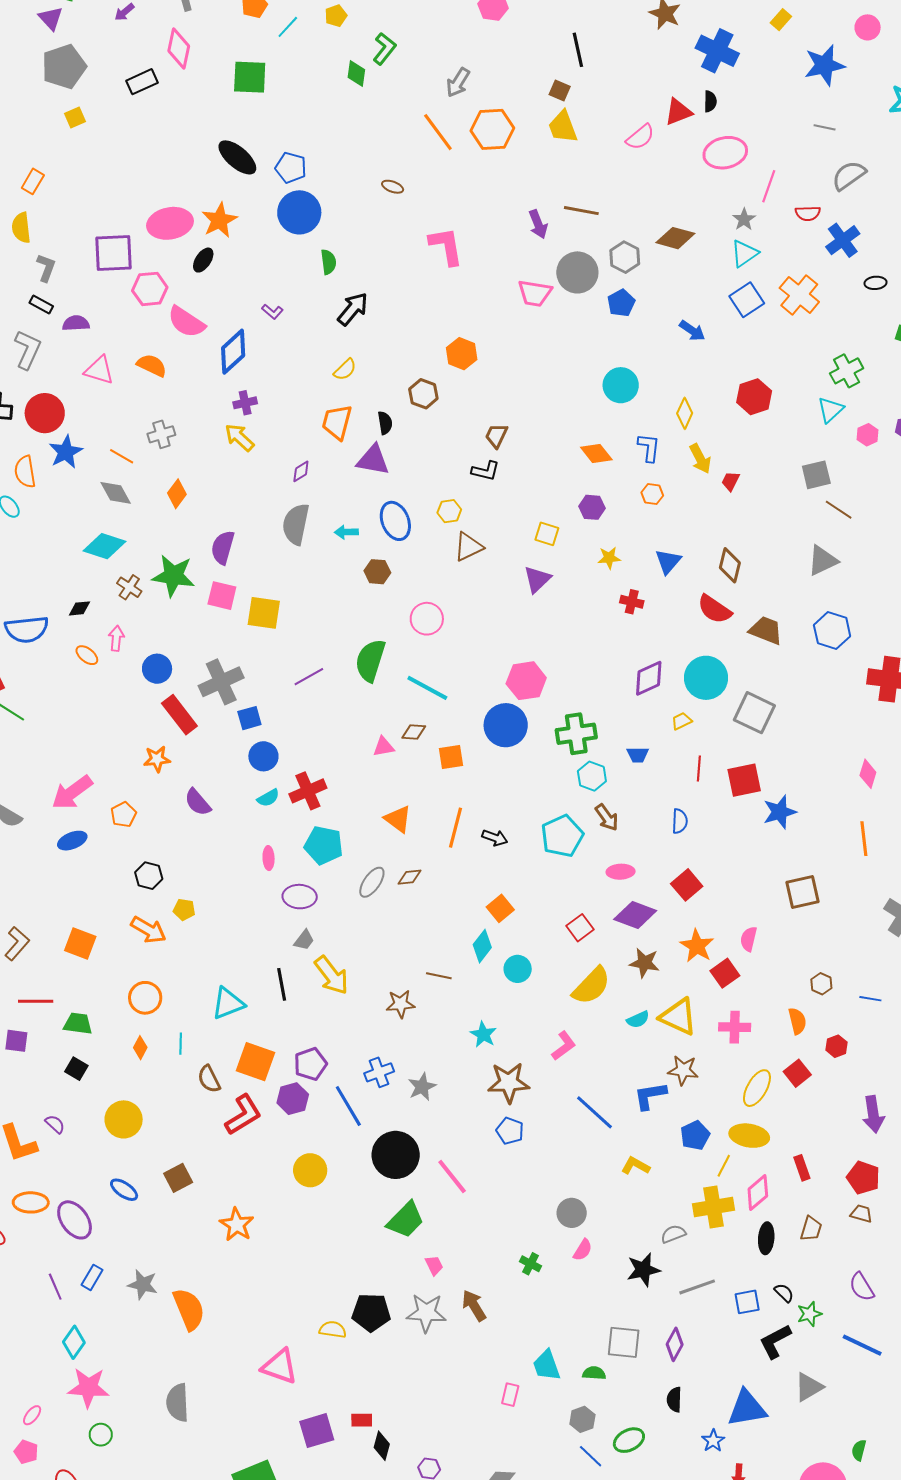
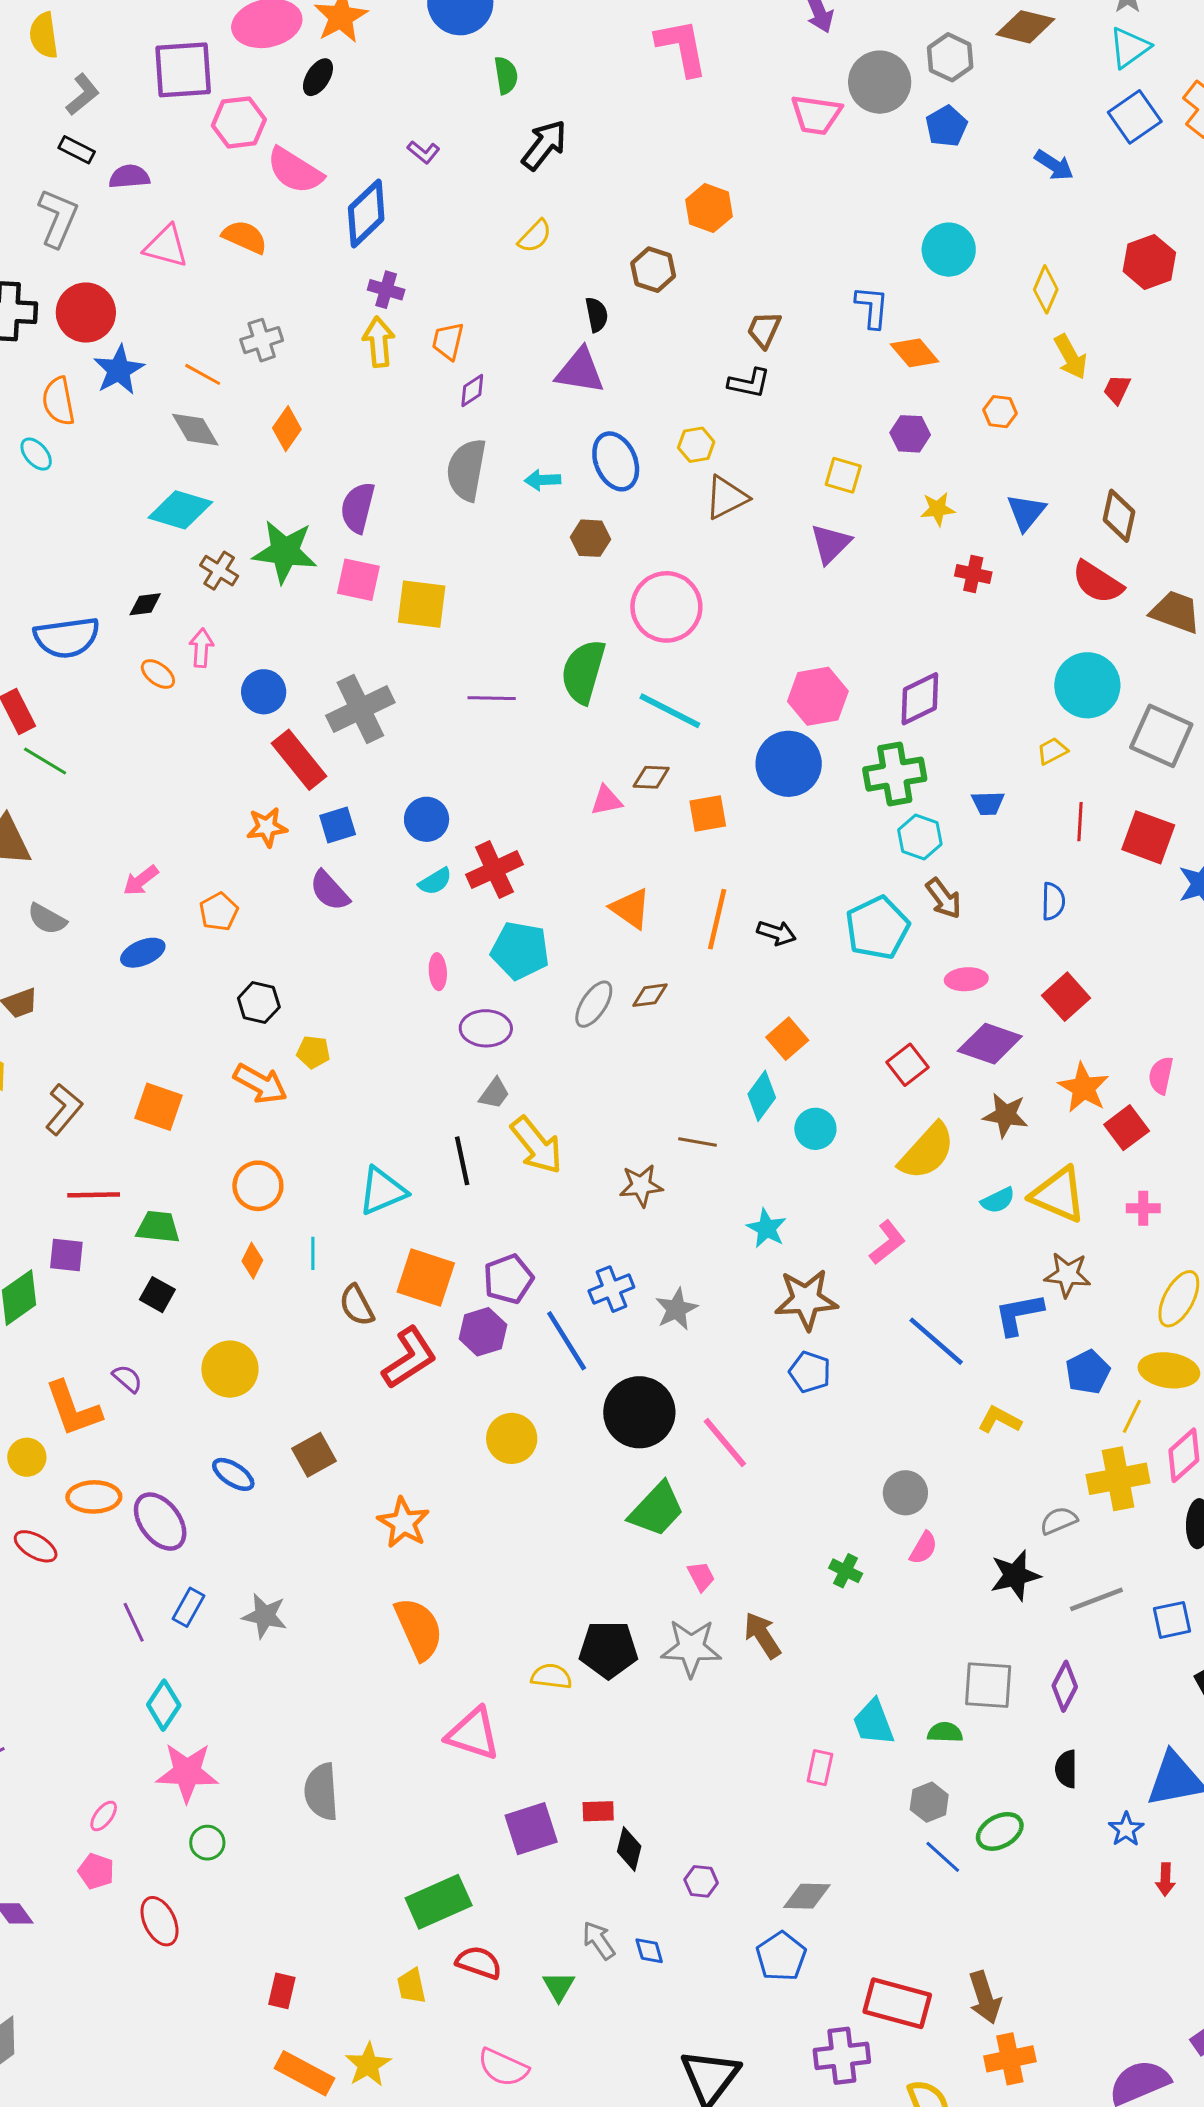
gray L-shape: (46, 268) -> (83, 94), turned 32
purple cross: (245, 403) -> (386, 290), turned 30
orange trapezoid: (337, 422) -> (448, 341), moved, size x0.7
yellow arrow: (239, 437) -> (379, 342), turned 44
blue L-shape: (649, 448) -> (872, 307), moved
pink circle: (427, 619) -> (666, 607), size x1.4
purple line: (309, 677) -> (492, 698), turned 32
purple diamond: (649, 678) -> (920, 699), moved
blue square: (249, 718) -> (338, 825), moved
red square: (744, 780) -> (1148, 837), turned 33
pink arrow: (72, 792) -> (141, 880), size x0.6
pink cross: (735, 1027) -> (1143, 1208), size x0.7
orange semicircle: (189, 1309) -> (419, 1629), moved

